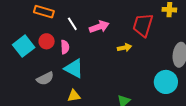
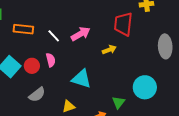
red circle: (47, 41) -> (32, 66), moved
cyan triangle: (74, 69) -> (81, 79), moved
cyan circle: (166, 82) -> (145, 87), moved

